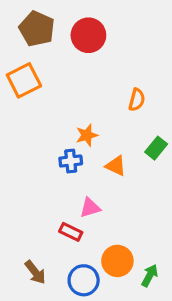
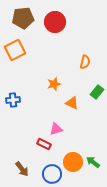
brown pentagon: (37, 29) -> (23, 18), turned -30
blue cross: (71, 161) -> (13, 100), moved
green arrow: (150, 275) -> (93, 162), moved, turned -80

